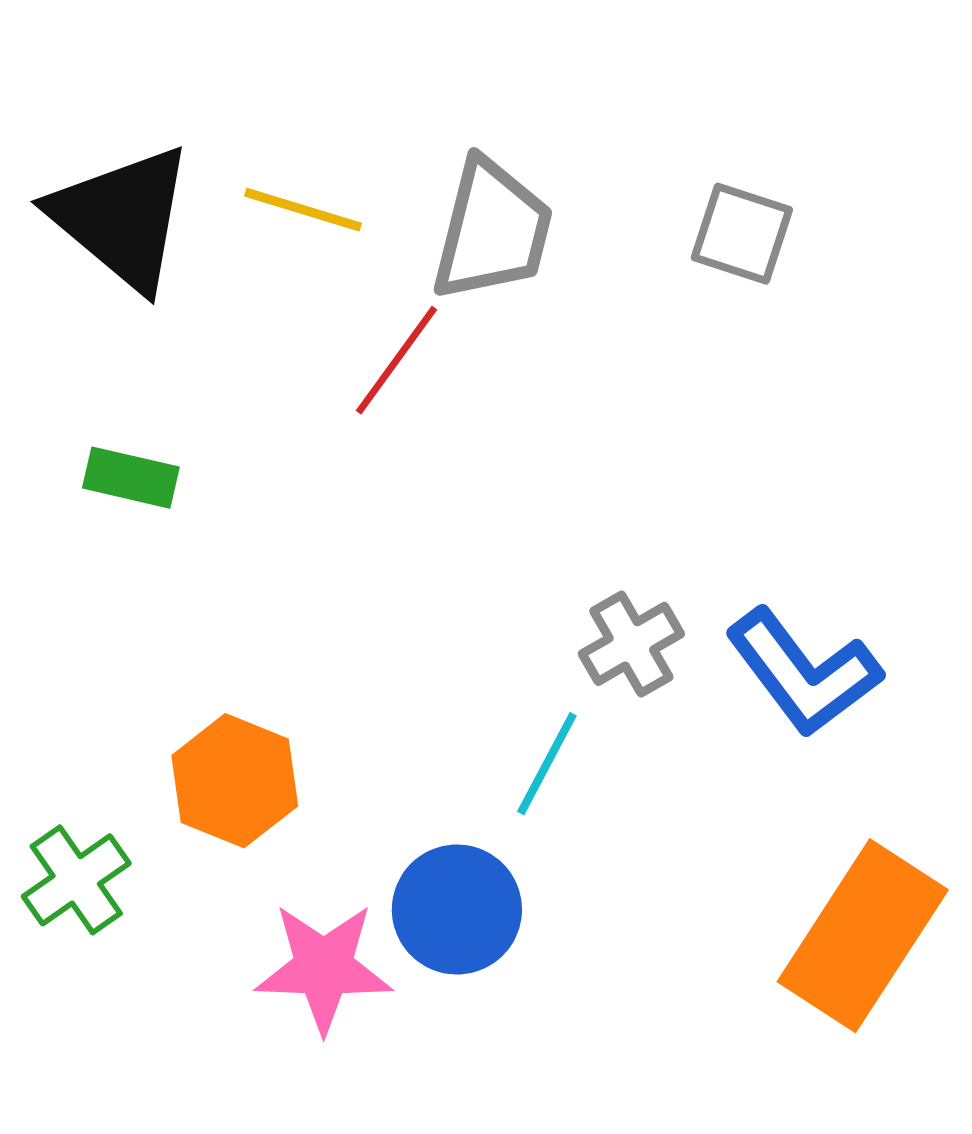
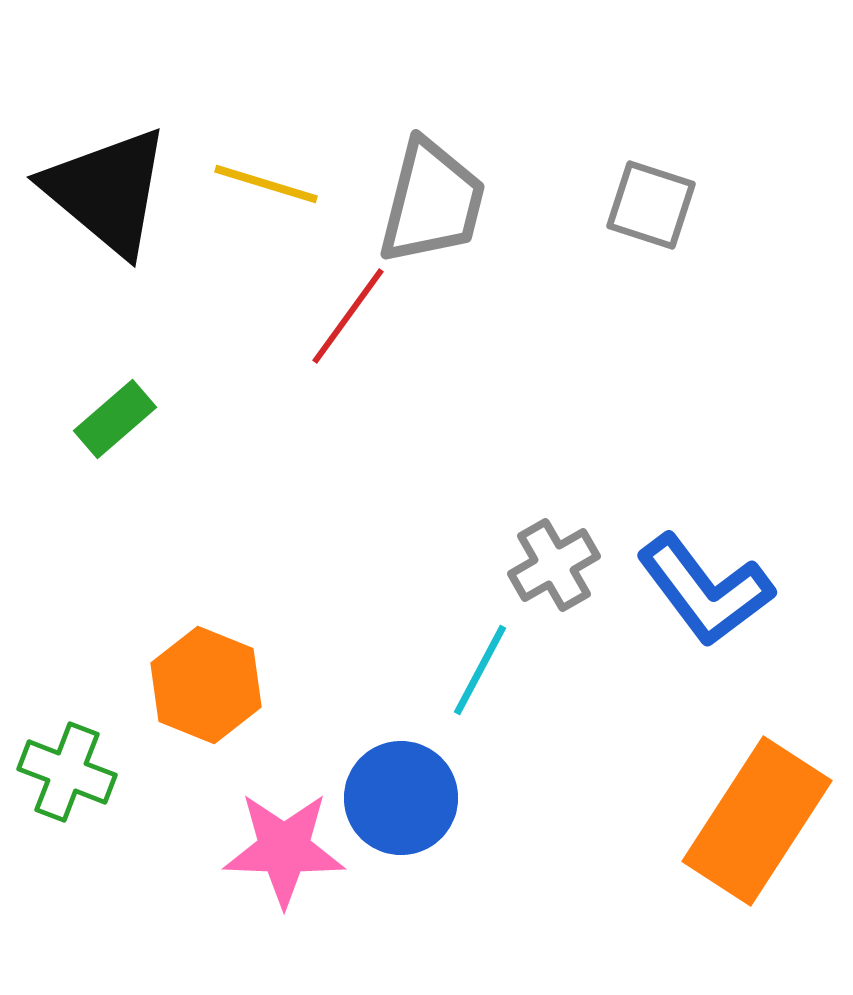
green rectangle: (131, 478) -> (115, 419), turned -54
green cross: (76, 880) -> (67, 772), turned -34

